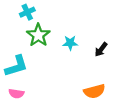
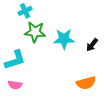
green star: (38, 35) -> (35, 32), turned -30
cyan star: (70, 43) -> (64, 39), size x1.5

